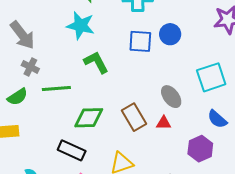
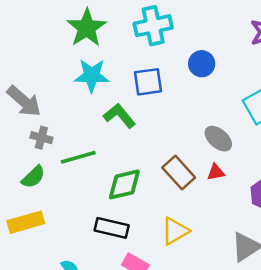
blue square: (140, 41) -> (148, 82), moved

